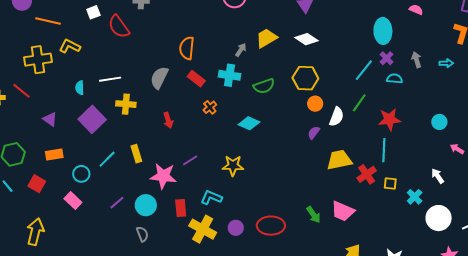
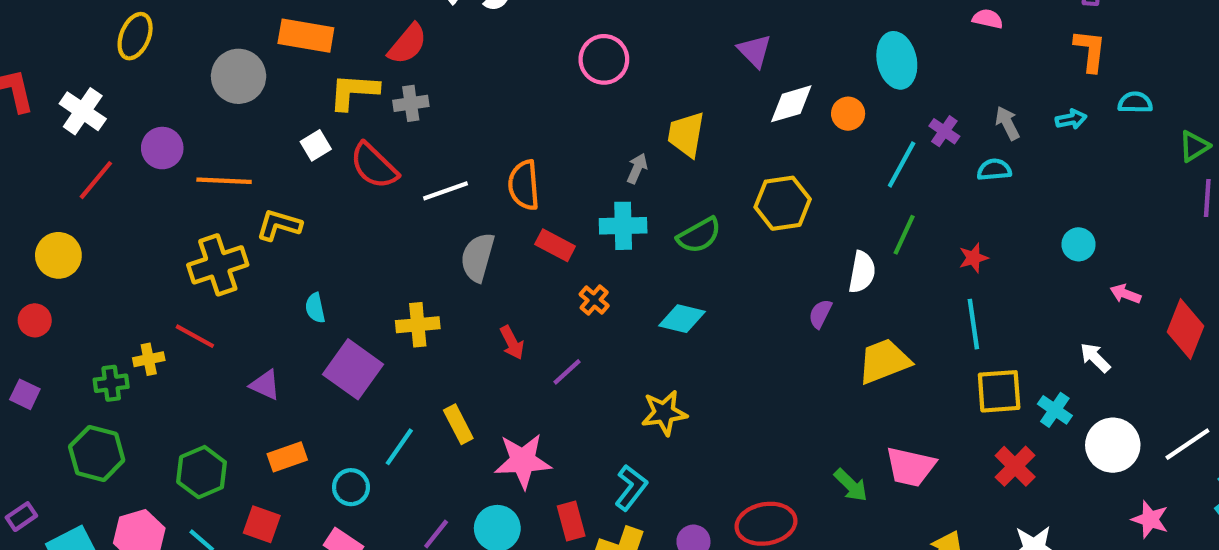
cyan ellipse: (383, 31) -> (897, 60), moved
yellow trapezoid: (266, 38) -> (686, 134), turned -40
white diamond: (306, 39) -> (791, 104), moved, turned -40
white line: (110, 79) -> (446, 191), moved
cyan semicircle: (395, 79) -> (994, 170), moved
orange circle: (315, 104) -> (848, 114), moved
red star: (389, 119) -> (973, 258), size x0.6
purple line: (190, 160) -> (567, 372), moved
red cross: (367, 174) -> (1015, 466), moved
yellow square: (390, 184) -> (999, 391), size x1.6
cyan L-shape: (211, 197) -> (631, 488), turned 115

